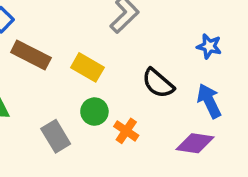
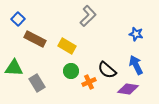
black semicircle: (158, 83) -> (107, 70), moved
orange cross: (126, 131) -> (89, 82), turned 32
gray rectangle: (56, 136) -> (37, 83), moved

